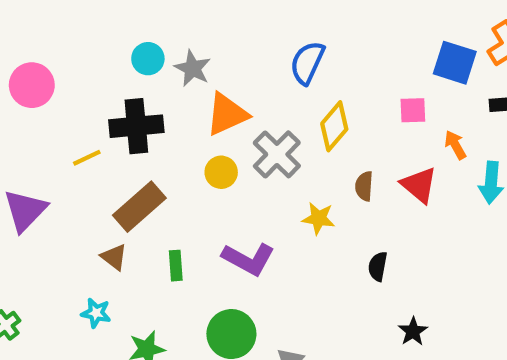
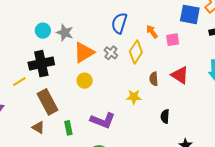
orange arrow: (455, 145) -> (152, 32), moved
gray cross: (277, 154) -> (111, 53), moved, size x0.6
brown rectangle: (139, 207) -> (48, 102), turned -70

